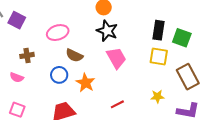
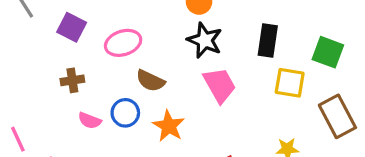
purple square: (17, 20) -> (72, 27), moved
black rectangle: (158, 30) -> (268, 41), moved
pink semicircle: (17, 77) -> (90, 121), moved

